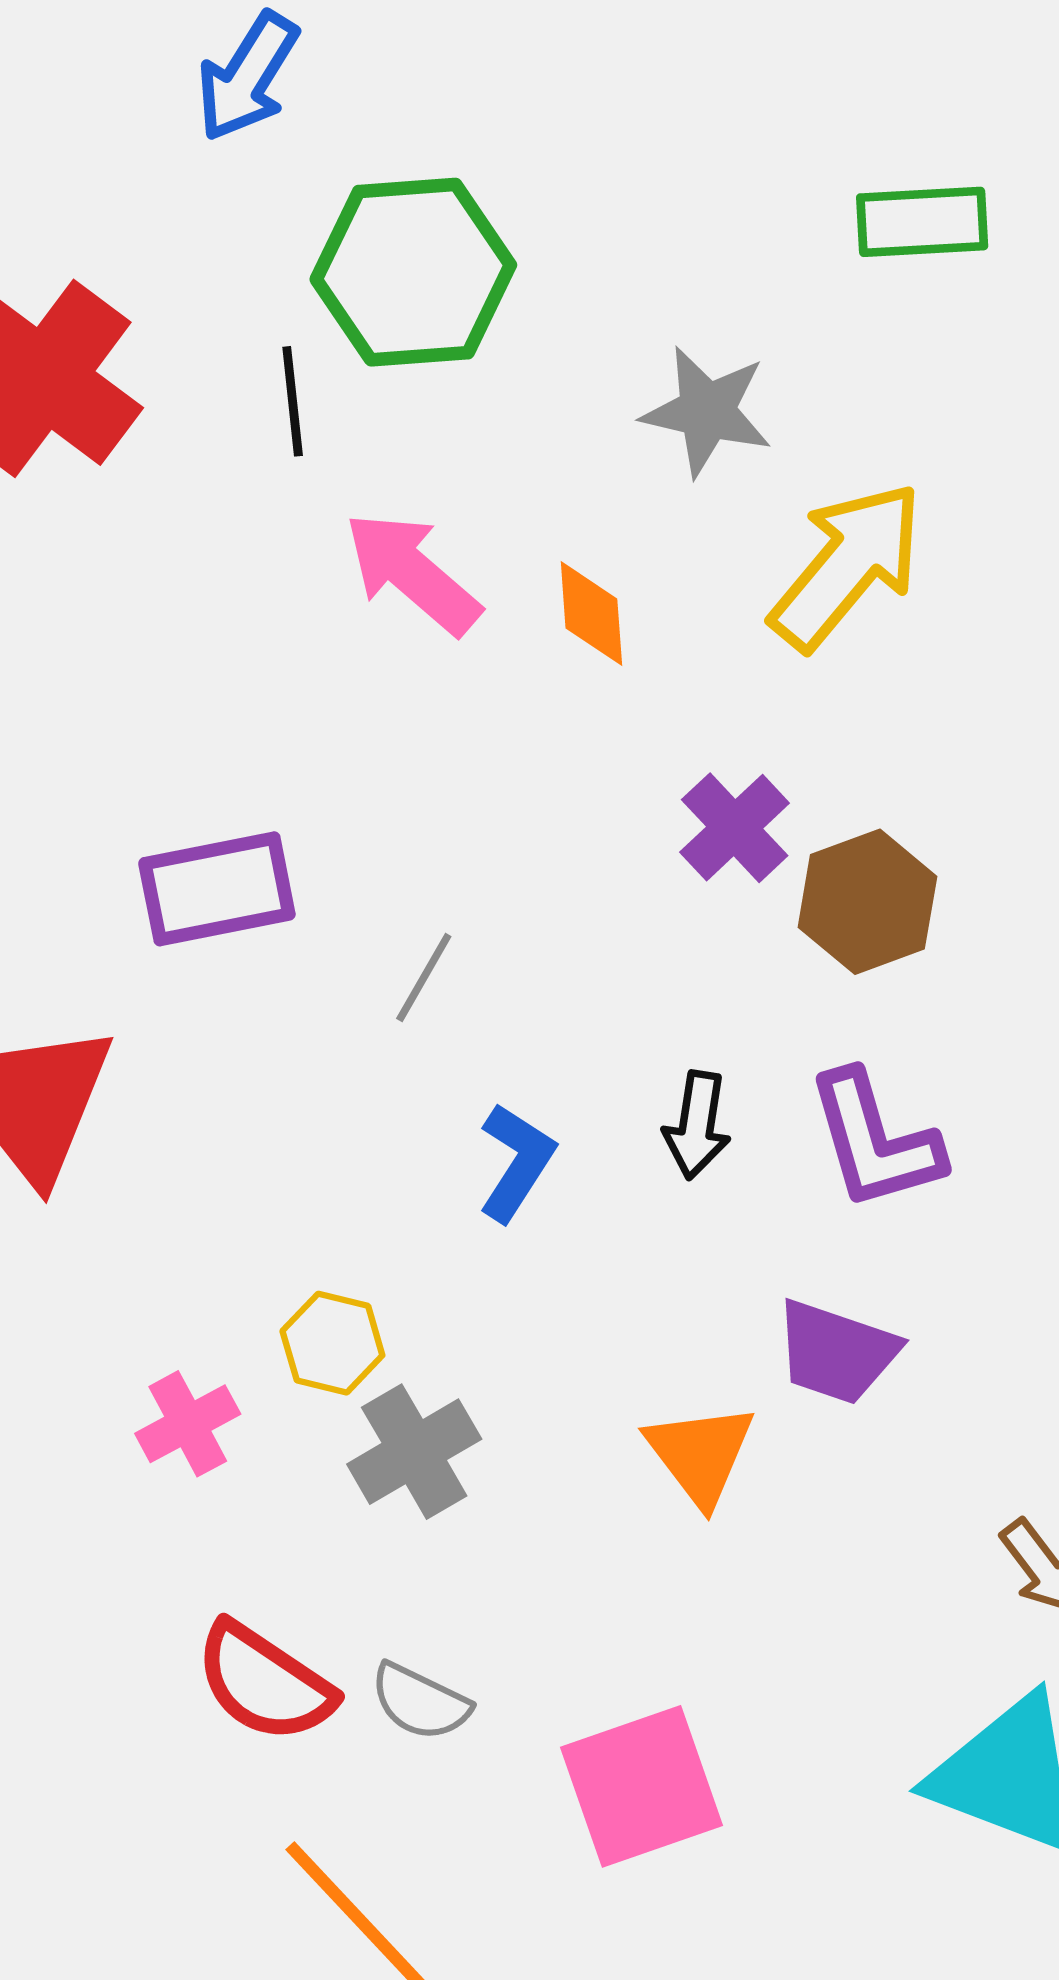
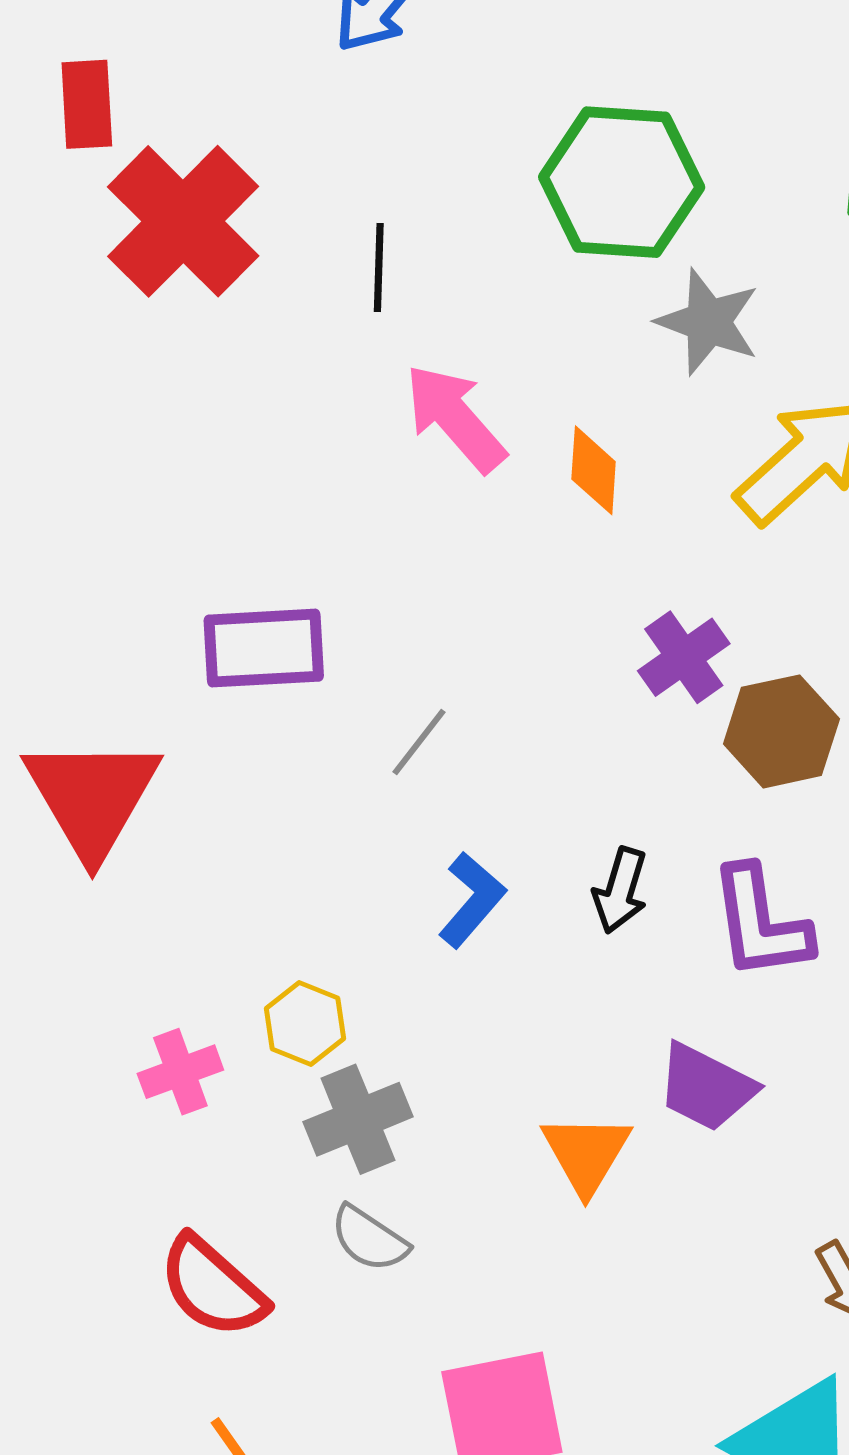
green hexagon: (413, 272) -> (622, 182), moved
gray semicircle: (420, 1702) -> (369, 1239), moved

